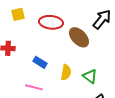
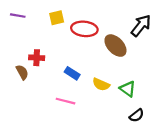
yellow square: (18, 14) -> (57, 18), moved
yellow semicircle: (66, 72) -> (101, 84), turned 105

